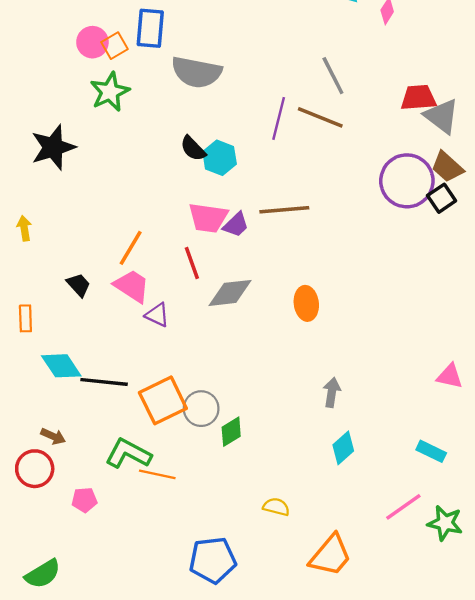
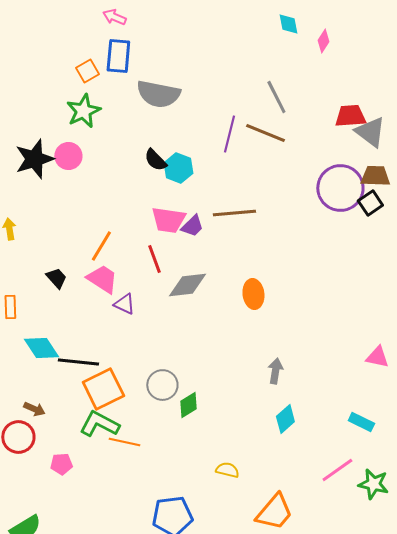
pink circle: (92, 42) -> (68, 156), moved
brown trapezoid: (447, 167) -> (375, 176), turned 140
orange square: (163, 400) -> (103, 389), moved

